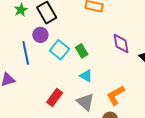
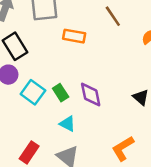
purple diamond: (121, 43) -> (91, 95), moved
orange L-shape: (116, 95) -> (123, 148), moved

